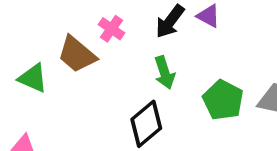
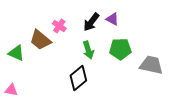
green pentagon: (223, 100) -> (120, 49), moved, turned -30

